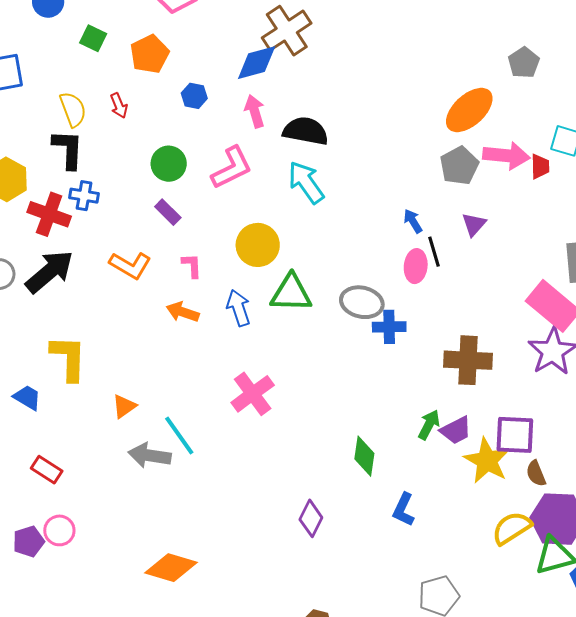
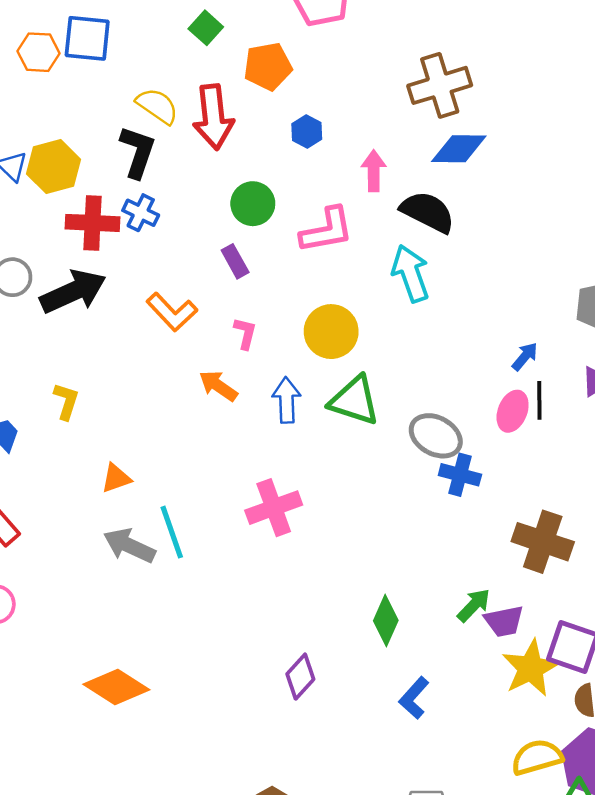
blue diamond: (257, 63) -> (459, 149), moved
red arrow: (119, 105) -> (213, 117), size x2.0
yellow semicircle: (73, 109) -> (157, 106), turned -51
red cross: (49, 214) -> (93, 223), turned -33
blue arrow: (413, 221) -> (525, 356), turned 55
yellow L-shape: (69, 358) -> (66, 401), size x0.6

